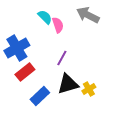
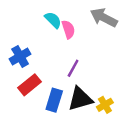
blue cross: (17, 48) -> (20, 56), size x0.7
blue rectangle: (40, 96) -> (54, 100), moved, turned -30

